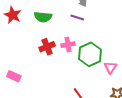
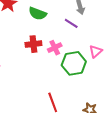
pink cross: (68, 45) -> (55, 48), turned -32
pink triangle: (110, 67) -> (96, 51), moved

